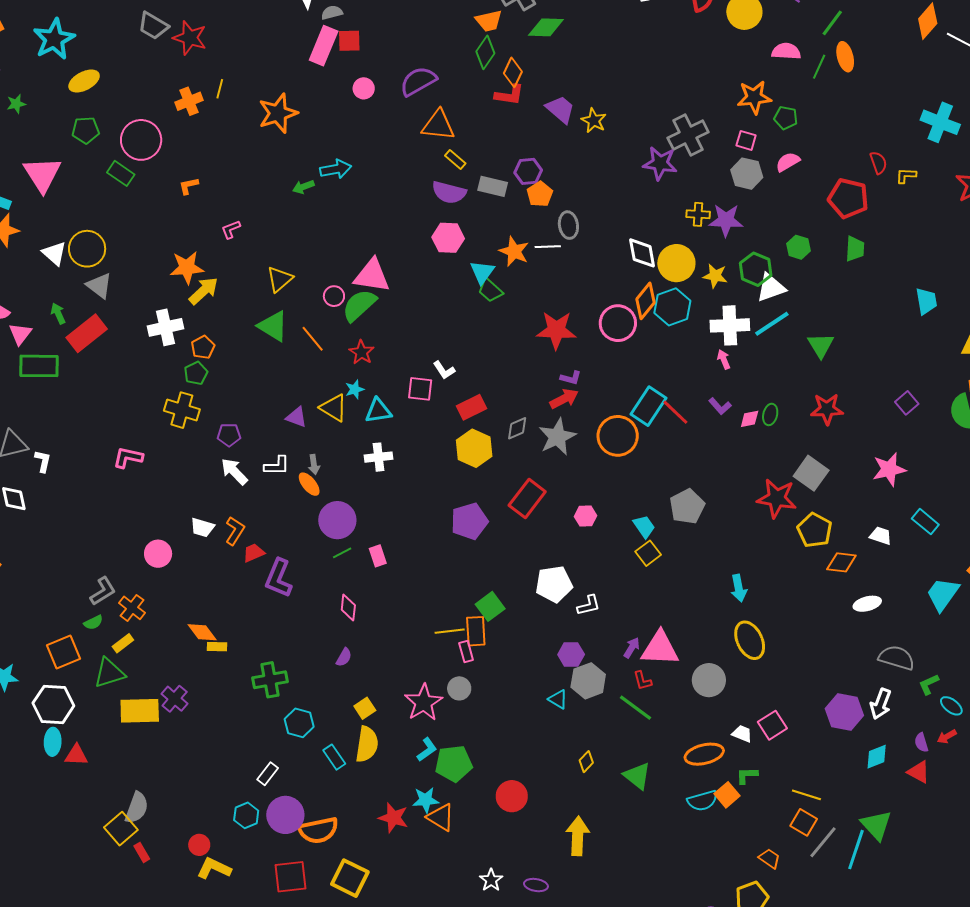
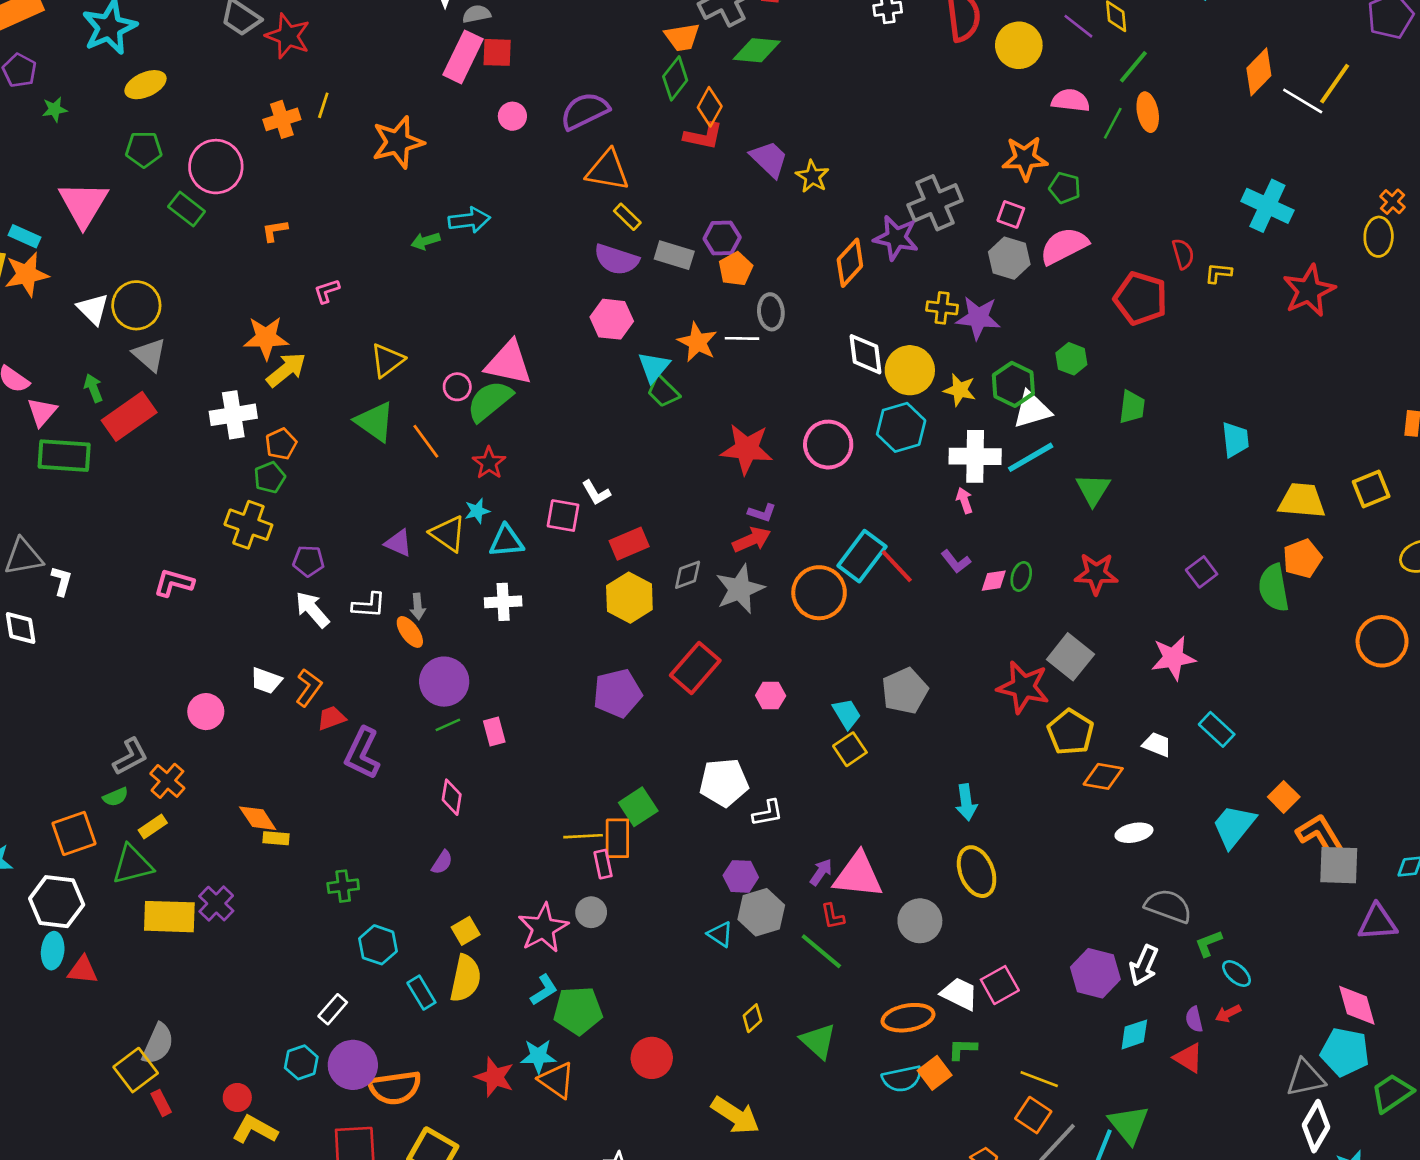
pink semicircle: (788, 162) -> (1064, 246), size x1.5
green trapezoid: (855, 249) -> (1132, 407), moved
orange diamond: (646, 301) -> (850, 263), moved
green cross: (270, 680) -> (343, 886), size x0.7
white trapezoid: (742, 734) -> (959, 994), size x1.4
yellow arrow: (578, 836) -> (735, 1115), turned 117

